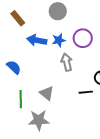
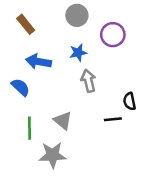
purple circle: (83, 38) -> (113, 35), moved
blue arrow: (37, 40) -> (38, 62), moved

